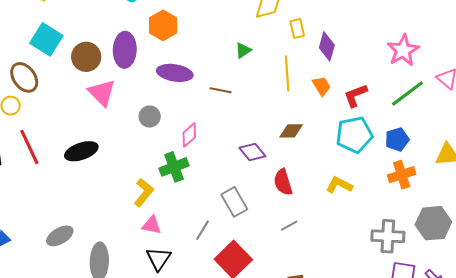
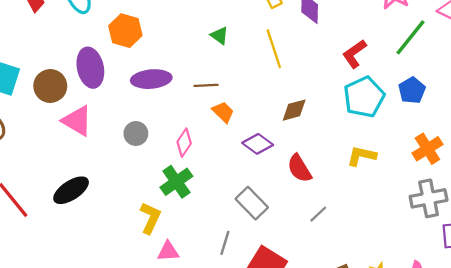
green triangle: (243, 50) -> (220, 36), turned -36
orange trapezoid: (321, 86) -> (223, 112), moved
orange cross: (402, 175) -> (427, 149), moved

